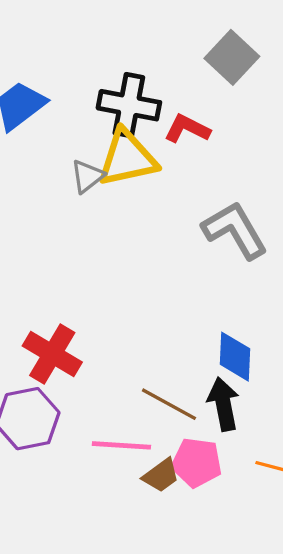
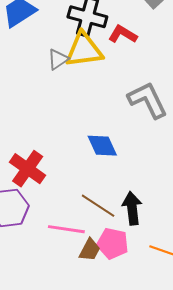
blue diamond: (235, 357) -> (102, 146), moved, turned -32
brown trapezoid: (161, 475) -> (90, 250), turned -30

